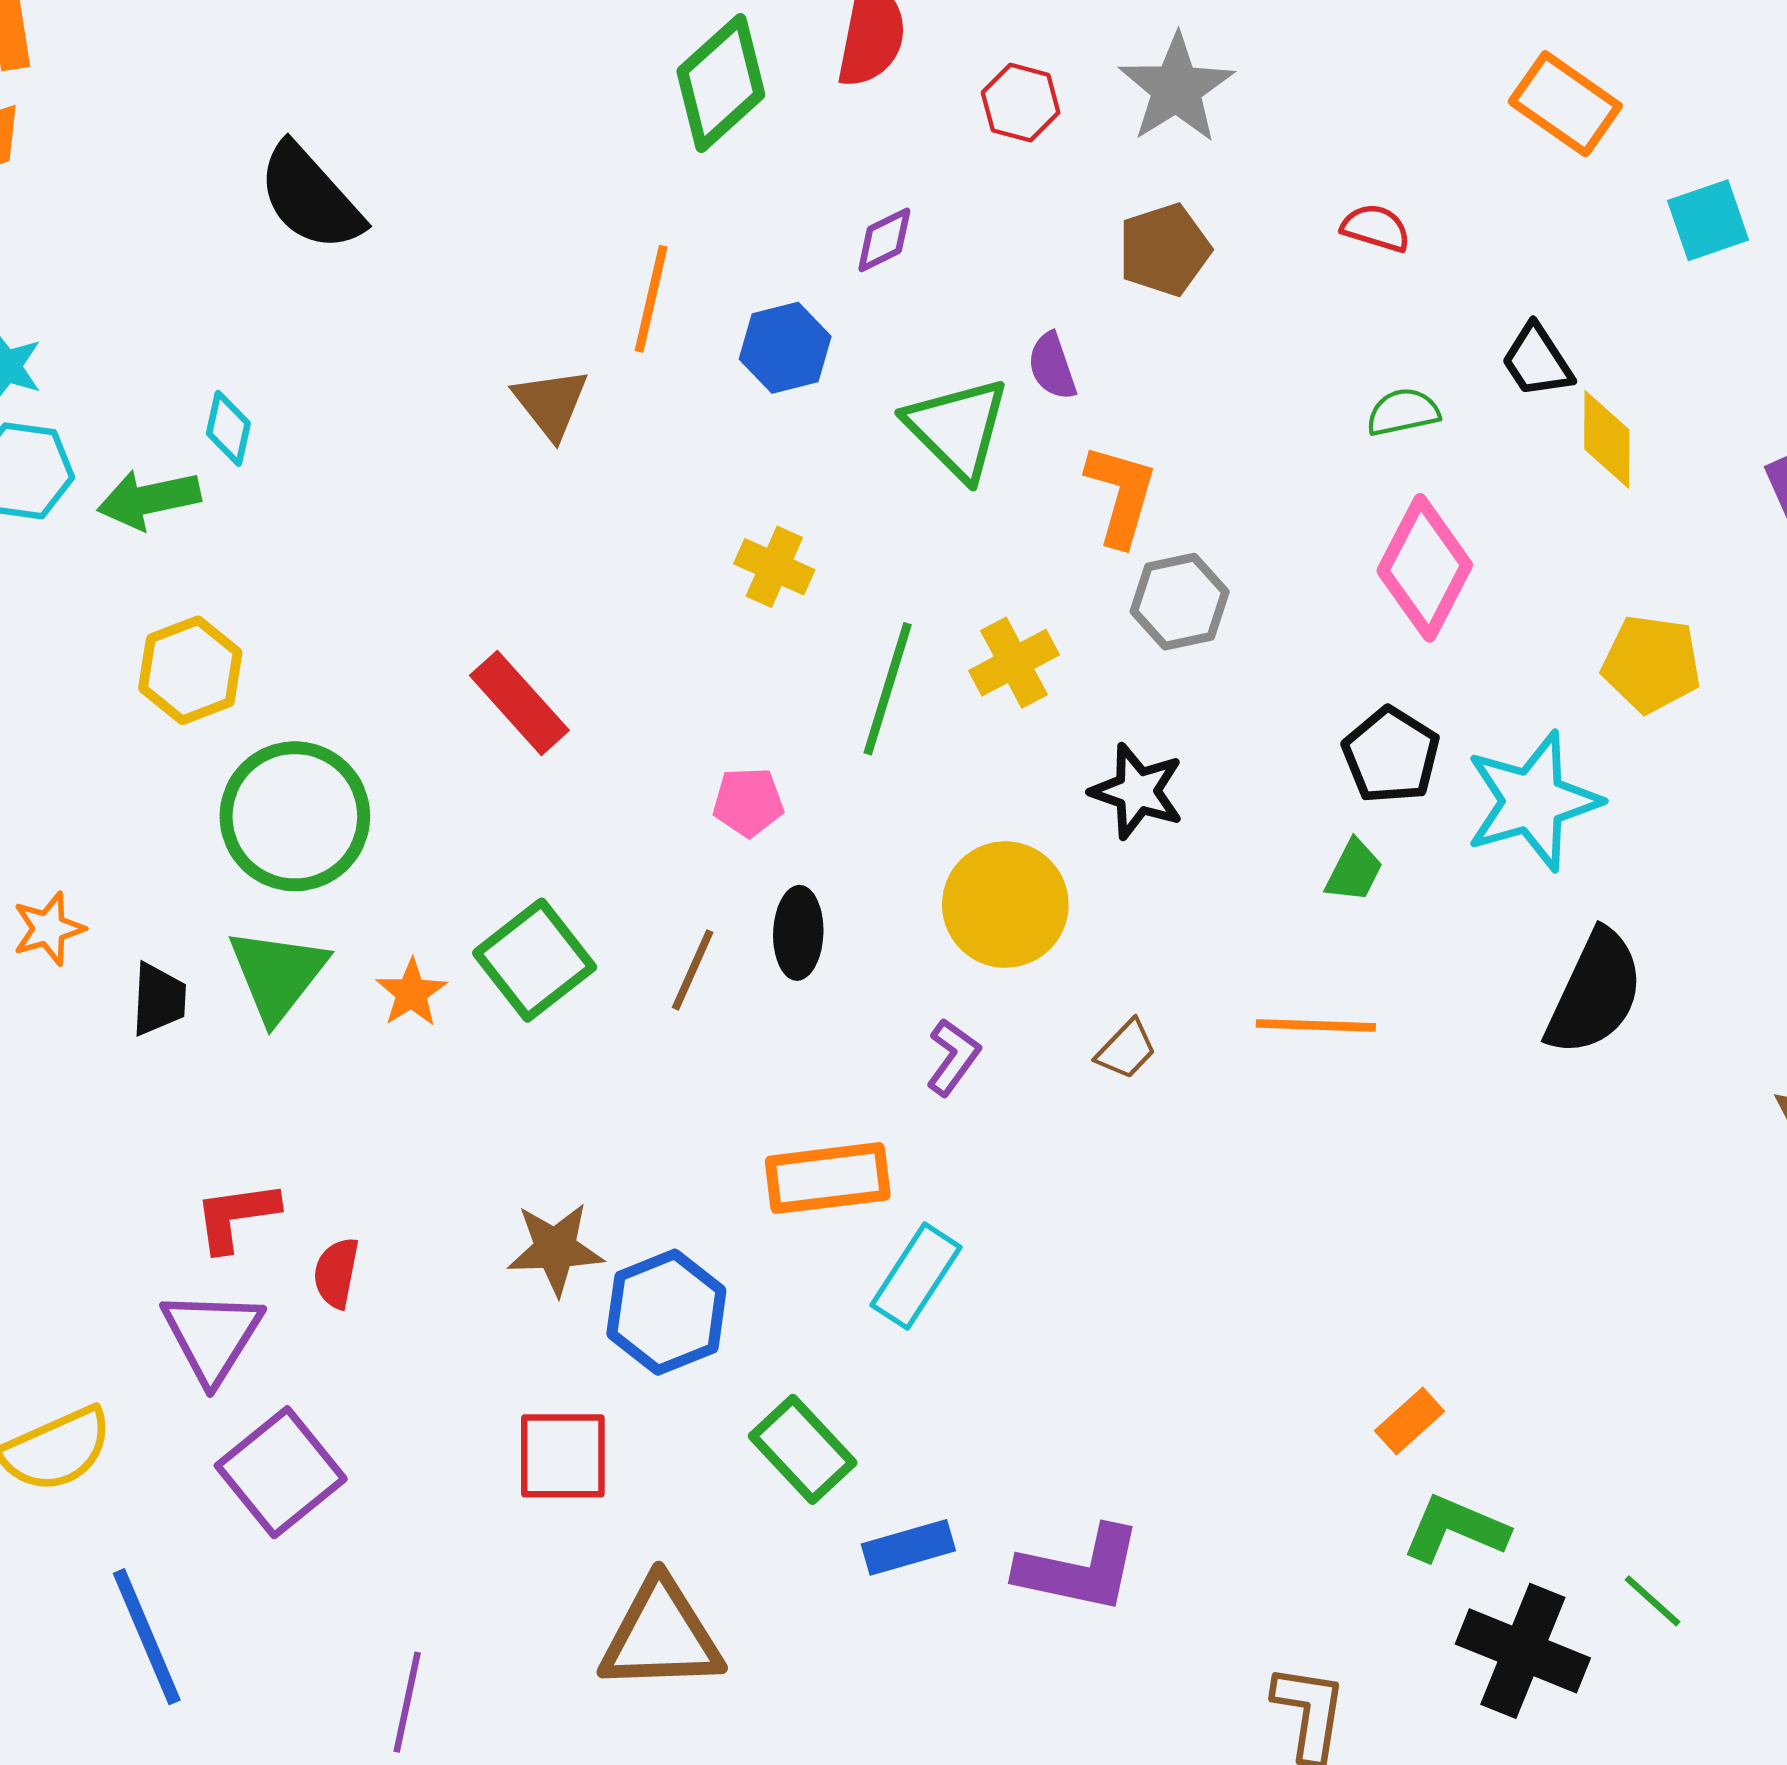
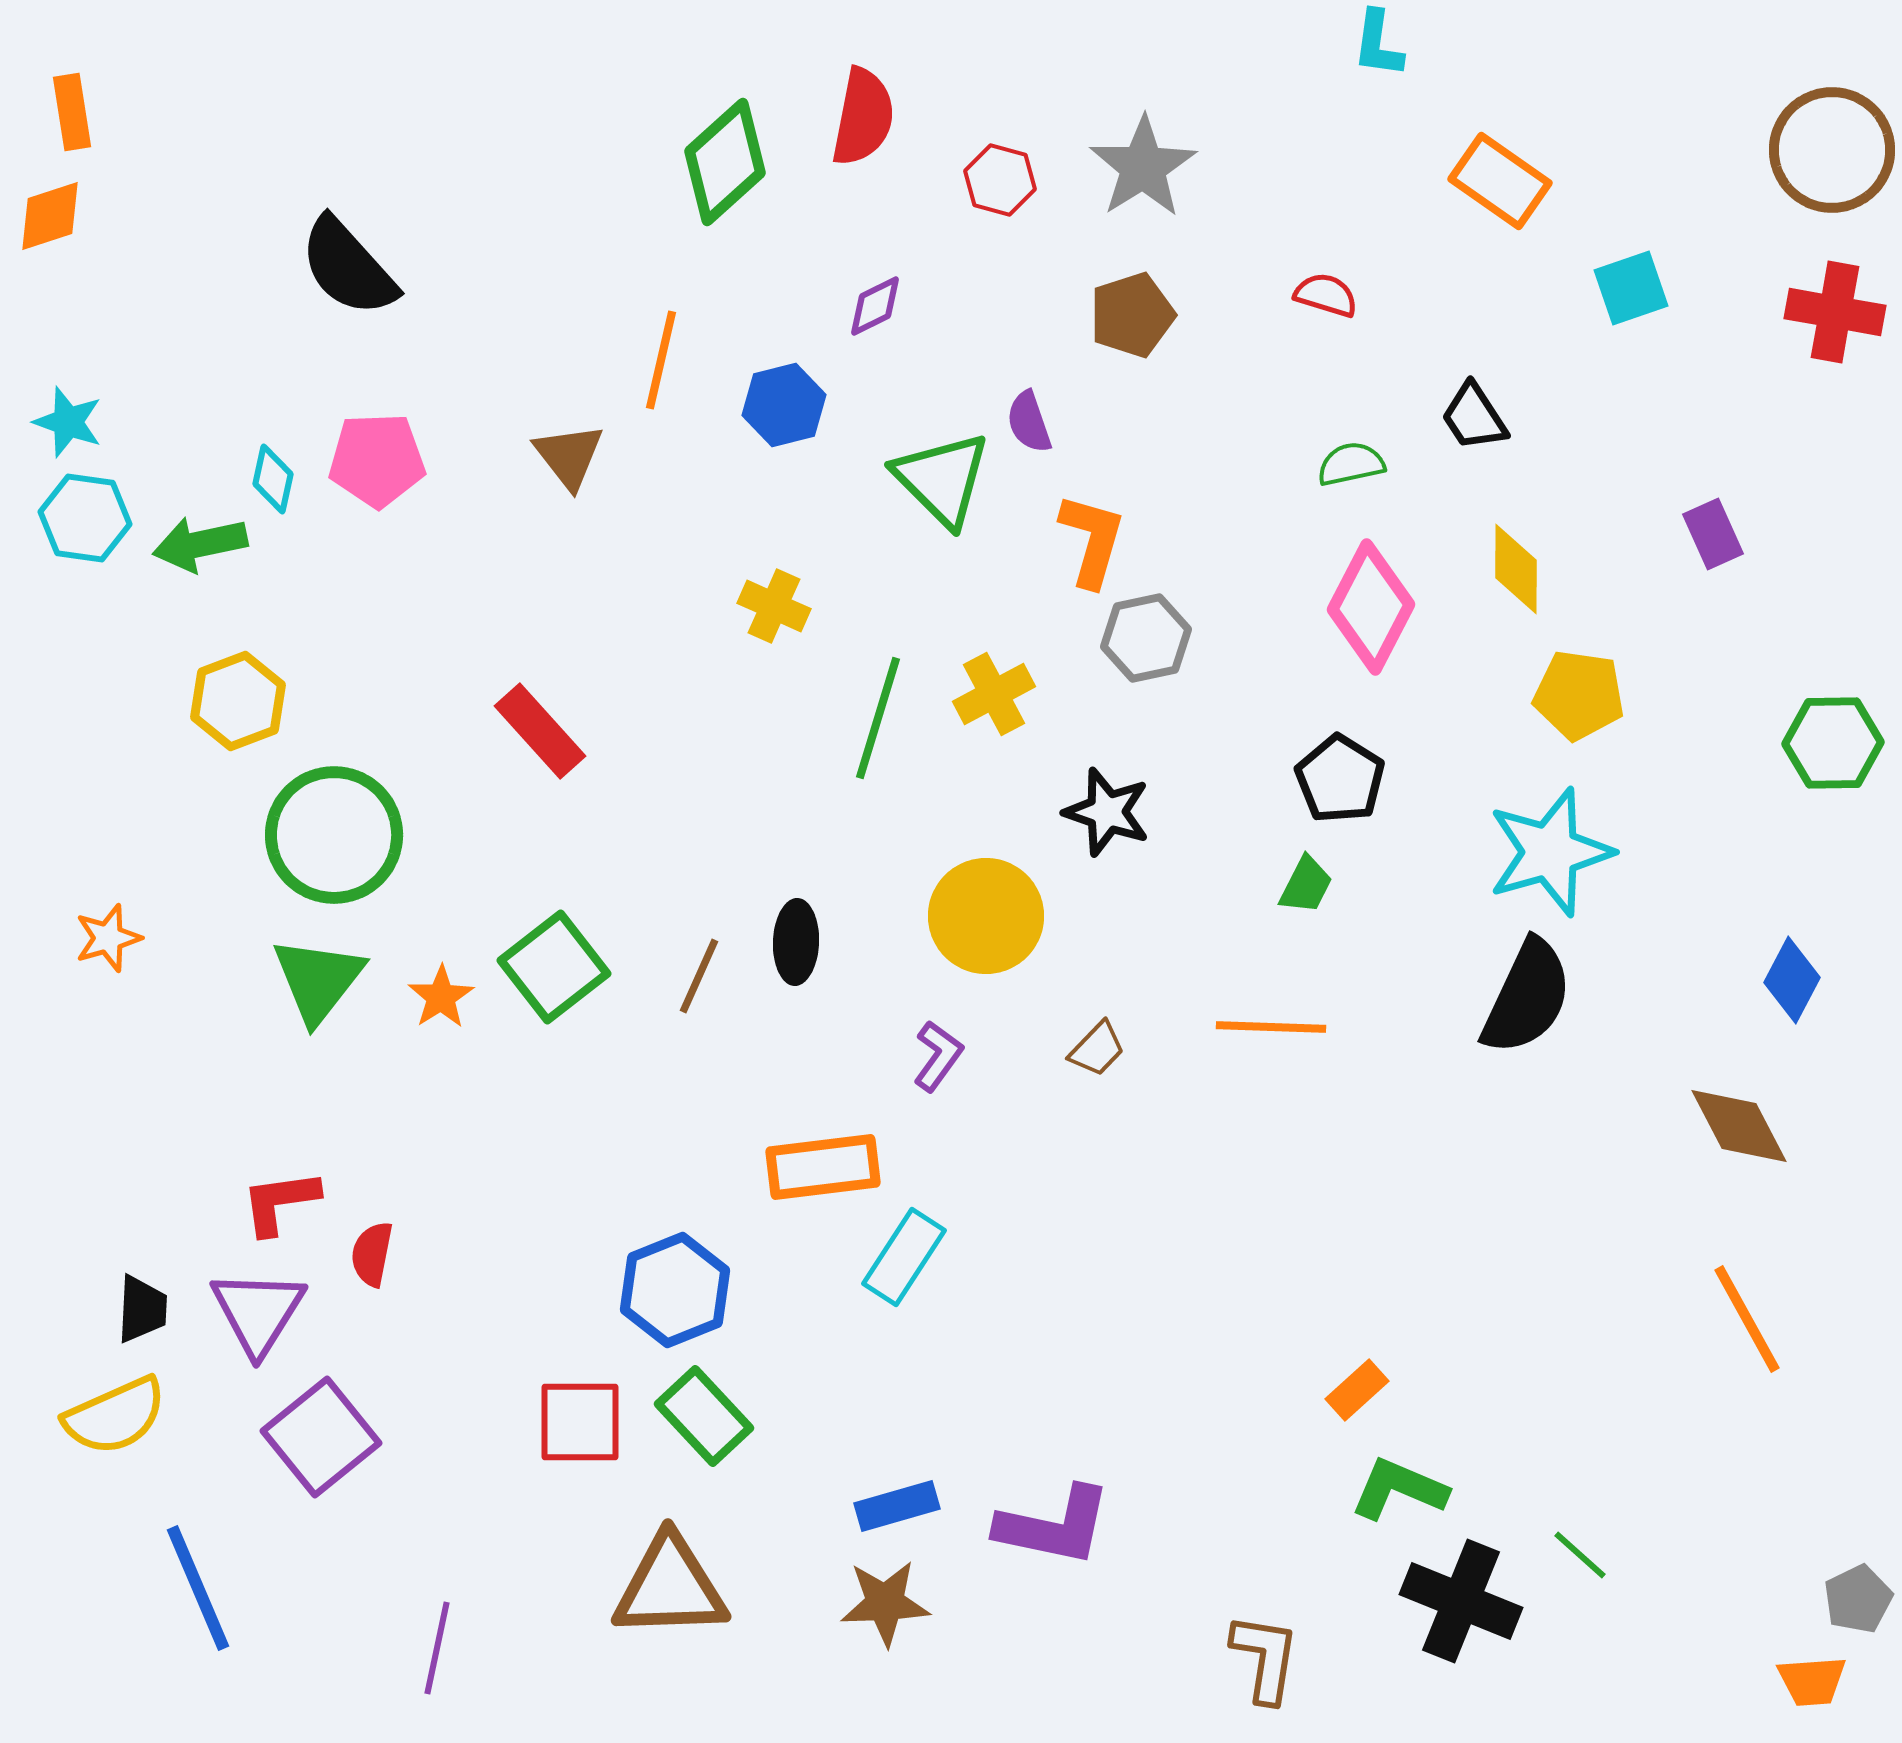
yellow diamond: (1607, 439) -> (1516, 569), moved
cyan star: (1533, 801) -> (1550, 852), moved
pink pentagon: (748, 802) -> (377, 460), moved, size x1.5
black trapezoid: (159, 999) -> (142, 1309), moved
brown star: (555, 1249) -> (885, 1603), moved
green rectangle: (803, 1449) -> (704, 1416), moved

